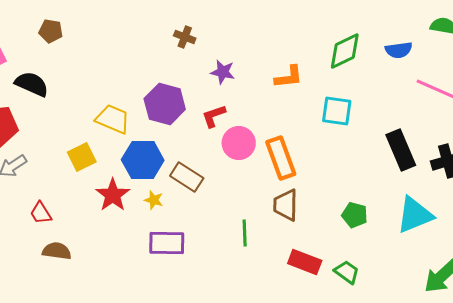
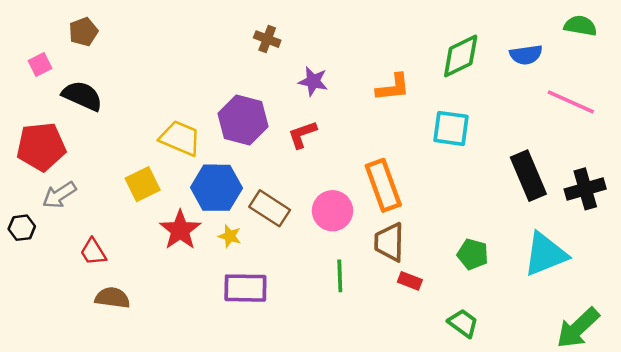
brown pentagon: (51, 31) -> (83, 32), moved, turned -30
pink circle: (239, 143) -> (333, 211), moved
red rectangle: (305, 262) -> (410, 281), moved, size x0.6

